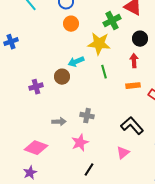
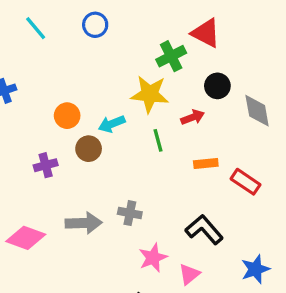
orange circle: (71, 24) -> (67, 116), moved
red arrow: (134, 61) -> (193, 117), moved, turned 72
gray arrow: (59, 122) -> (84, 223), size x1.5
pink star: (80, 143) -> (153, 258), moved
pink diamond: (36, 148) -> (26, 238), moved

